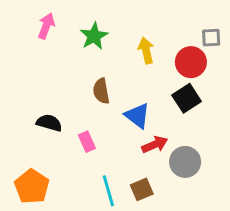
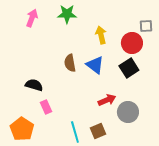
green star: (94, 36) -> (67, 14), moved, turned 30
blue triangle: (137, 116) -> (95, 65), moved
pink rectangle: (87, 142) -> (46, 107), moved

